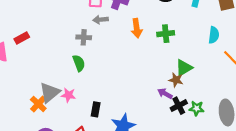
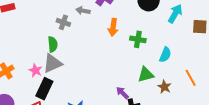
cyan semicircle: (214, 35) -> (165, 55), moved
brown star: (176, 80) -> (164, 87), moved
gray triangle: (50, 92) -> (52, 63), moved
black rectangle: (96, 109) -> (44, 89), moved, size x1.5

